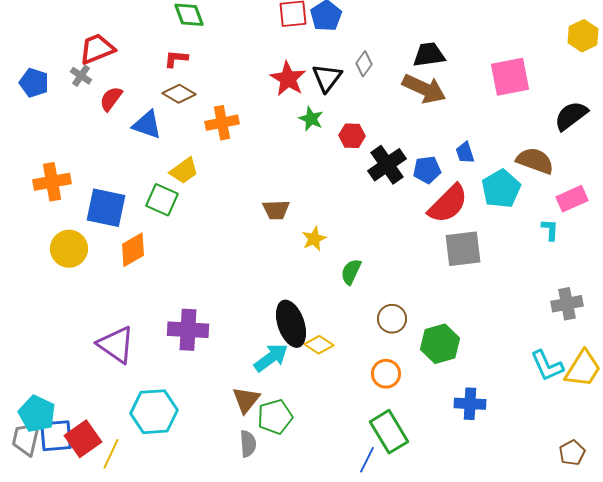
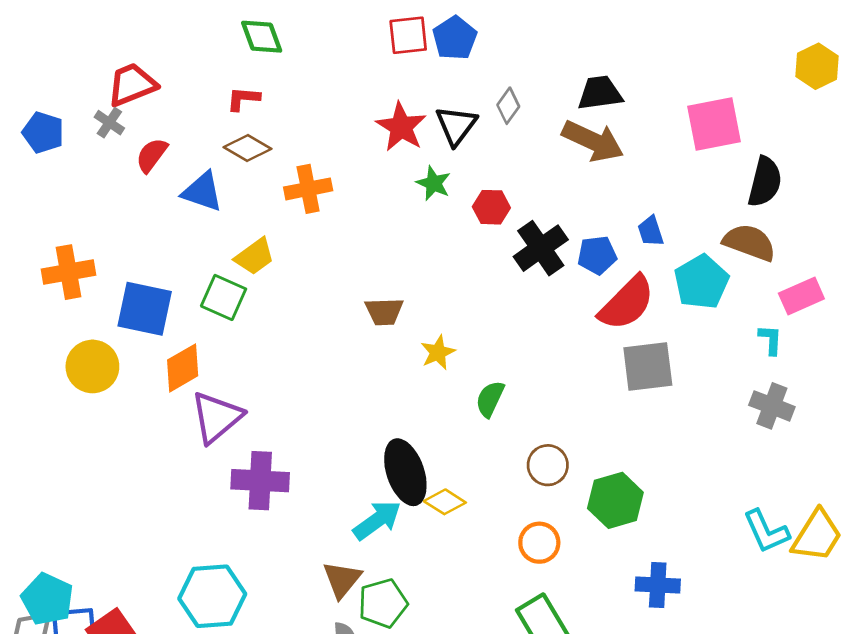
black semicircle: (571, 116) -> (765, 182), moved, turned 141
gray cross: (567, 304) -> (772, 406), moved, turned 32
purple triangle: (116, 345) -> (216, 417), moved, turned 45

